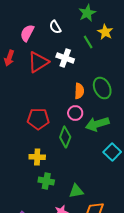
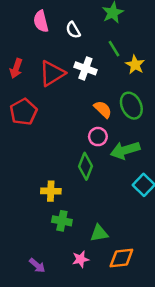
yellow star: (105, 32) -> (135, 65), moved
pink semicircle: (27, 33) -> (41, 21), moved, turned -42
orange semicircle: (79, 91) -> (103, 109), turned -49
red pentagon: (38, 119) -> (24, 112), moved, turned -30

